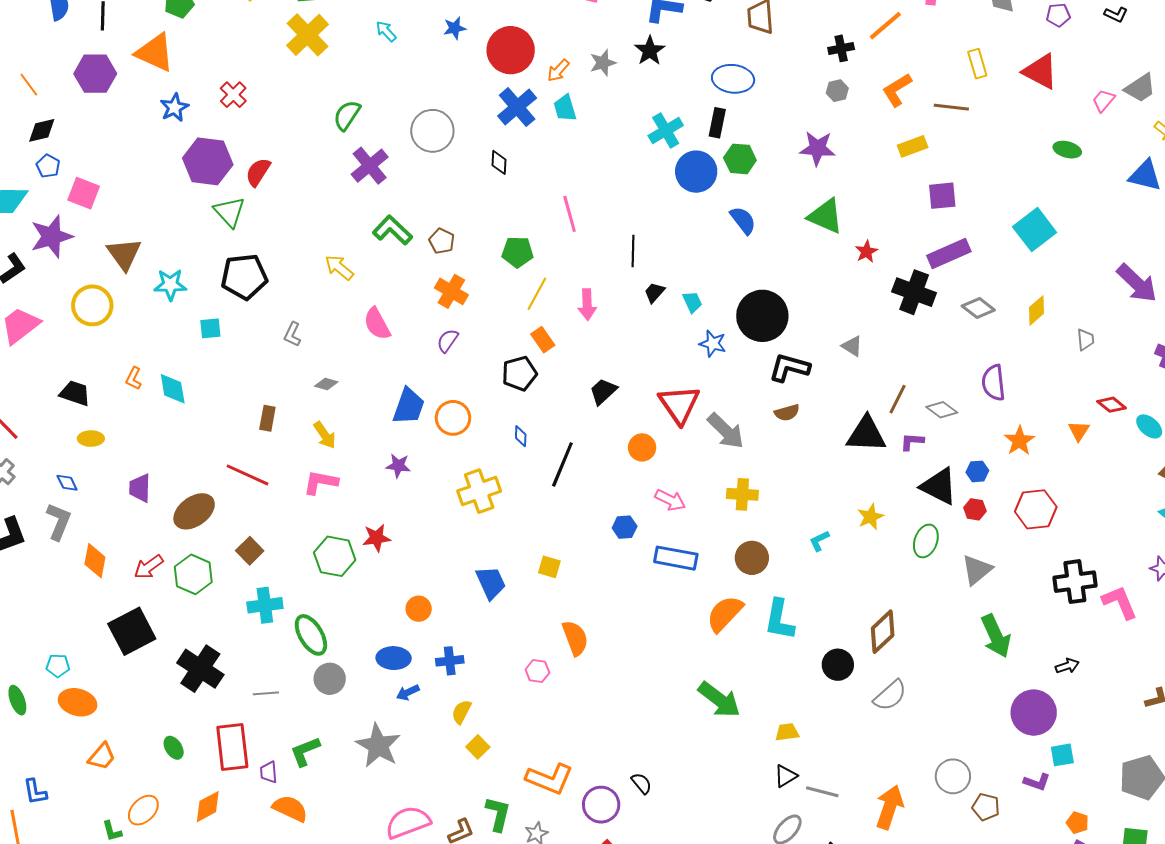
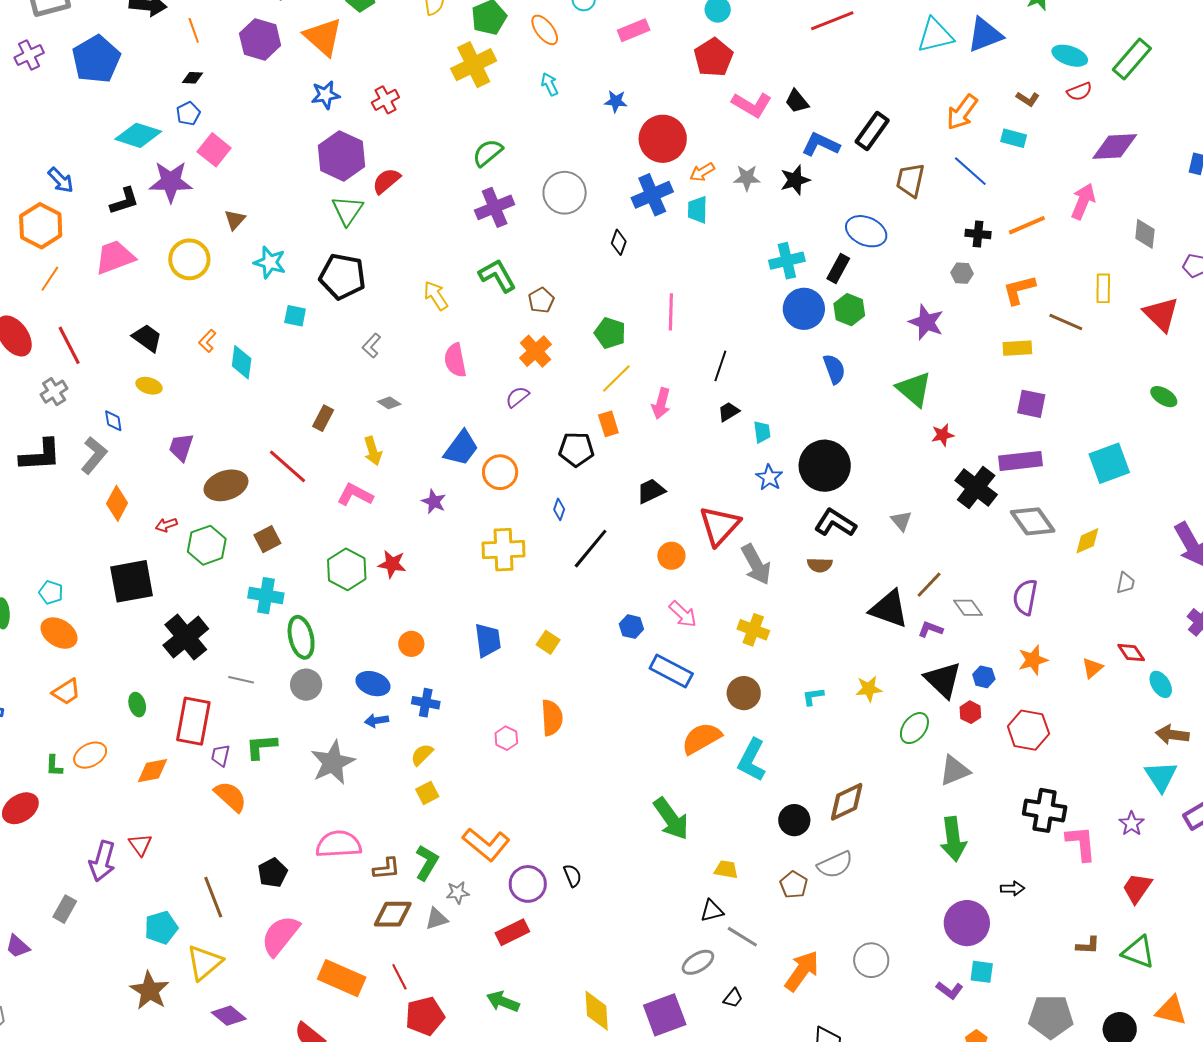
black diamond: (42, 130) -> (193, 78), size x0.7
brown triangle: (124, 254) -> (235, 220), size x0.6
gray diamond: (978, 308) -> (1033, 521), size x1.4
red arrow: (149, 567) -> (166, 525), size x0.7
brown pentagon: (986, 807) -> (794, 885), moved

